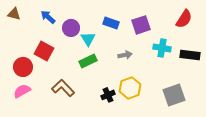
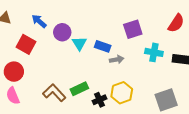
blue rectangle: (111, 23) -> (103, 46), moved
red square: (44, 51) -> (26, 44), moved
green rectangle: (88, 61) -> (79, 89), moved
pink semicircle: (22, 91) -> (13, 96), turned -84

